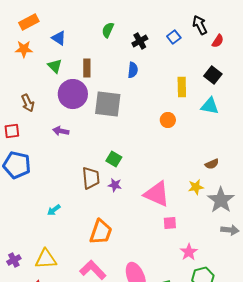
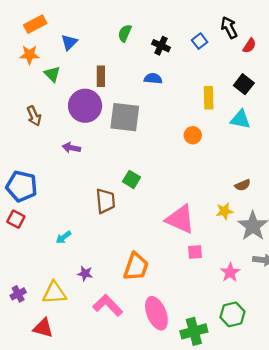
blue triangle: (59, 38) -> (69, 42), turned 42
black cross: (140, 41) -> (161, 46), turned -35
green triangle: (55, 66) -> (52, 74), moved
blue semicircle: (133, 70) -> (153, 79), turned -91
red square: (12, 131) -> (16, 219), moved, turned 35
purple star: (115, 185) -> (85, 274), moved
orange trapezoid: (101, 232) -> (136, 267), moved
pink star: (189, 252) -> (230, 272), moved

